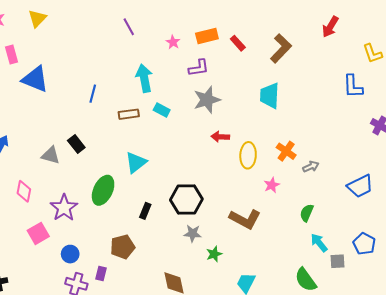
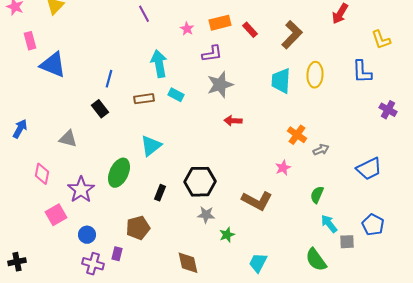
black rectangle: (76, 144) -> (100, 109), moved
yellow ellipse: (248, 155) -> (315, 75), moved

